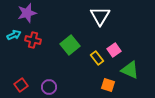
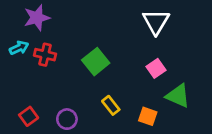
white triangle: (100, 16) -> (156, 22), moved
yellow rectangle: (97, 58) -> (111, 105), moved

